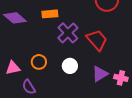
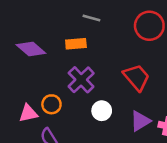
purple cross: (68, 33) -> (81, 80), moved
orange circle: (39, 62) -> (51, 104), moved

